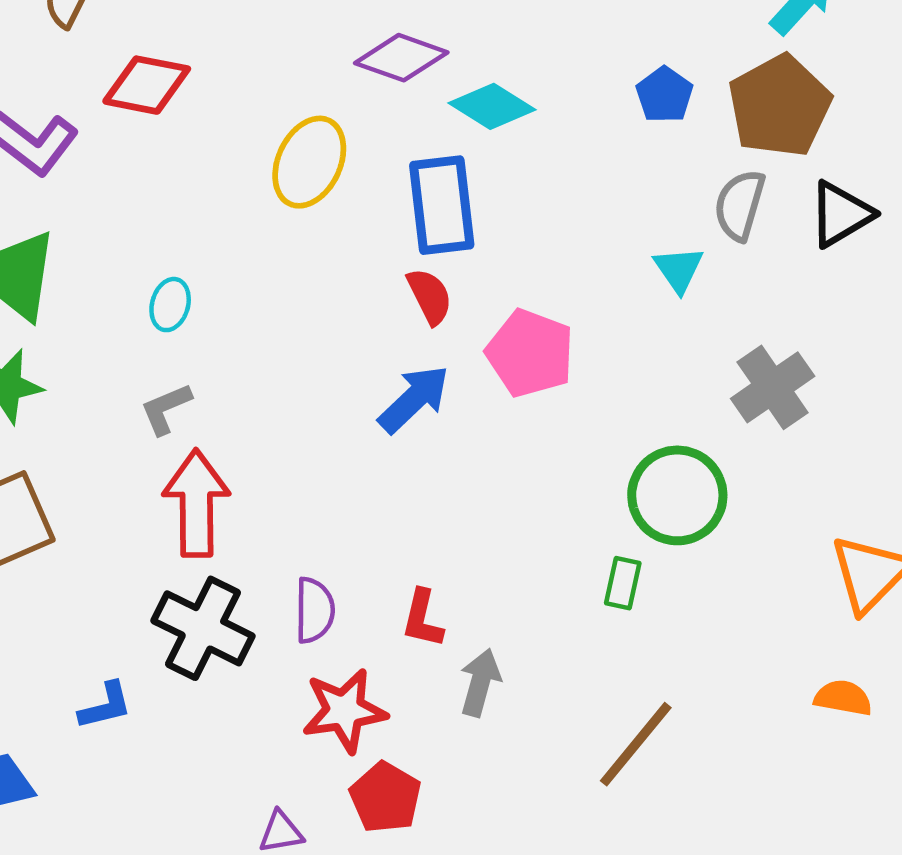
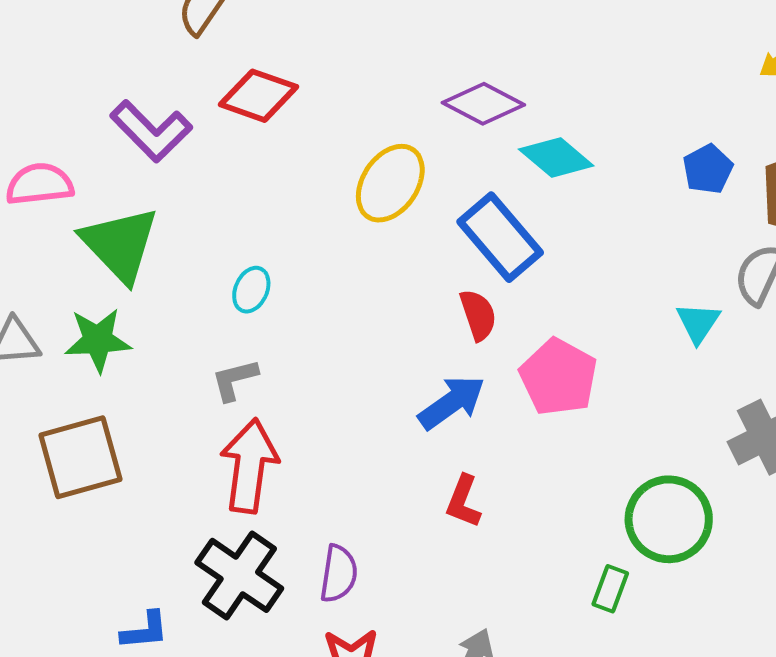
blue rectangle: (442, 205) -> (500, 237), turned -42
red L-shape: (422, 619) -> (463, 501), moved

